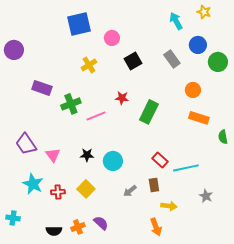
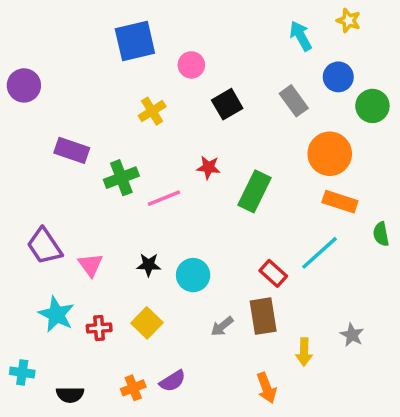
orange circle: (193, 90) -> (330, 154), size x1.6
cyan line: (186, 168) -> (319, 253), moved, turned -30
brown rectangle: (154, 185) -> (263, 316), size x1.5
yellow arrow: (169, 206) -> (304, 352), moved, turned 84
purple semicircle: (101, 223) -> (173, 381), turned 105
black semicircle: (54, 231) -> (70, 395), moved

